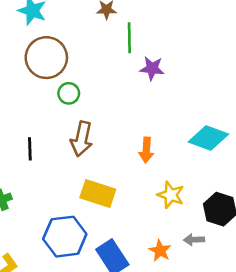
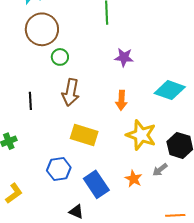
purple star: (152, 68) -> (124, 57), moved
yellow star: (171, 195) -> (141, 135), size x1.4
blue hexagon: (65, 237) -> (59, 169), size x0.7
gray arrow: (194, 240) -> (160, 170), turned -35

